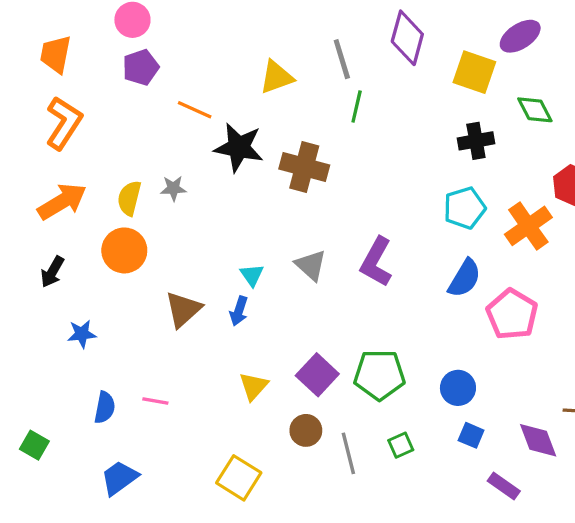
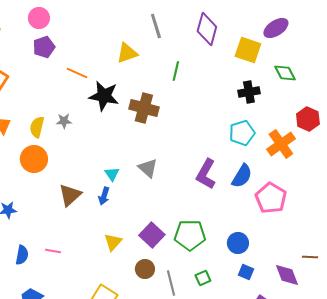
gray line: (342, 59) -> (156, 26), moved
purple L-shape: (376, 262) -> (206, 174), moved

